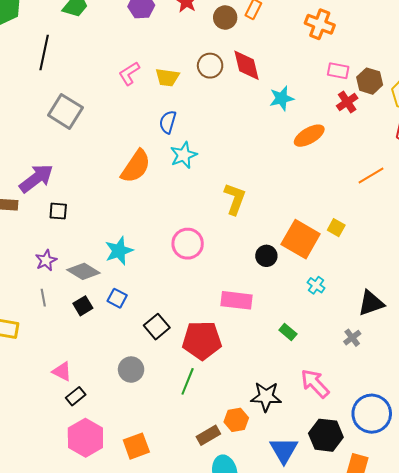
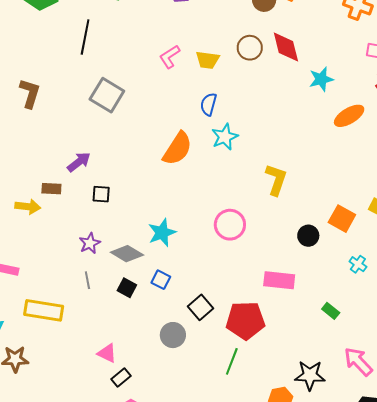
purple arrow: (36, 178) -> (79, 162), size x0.7
orange square: (301, 239) -> (342, 219), size x0.7
black square: (83, 306) -> (127, 288), turned -30
gray circle: (131, 370) -> (173, 335), moved

